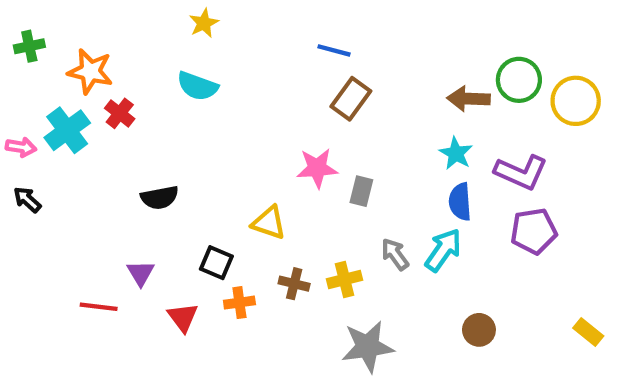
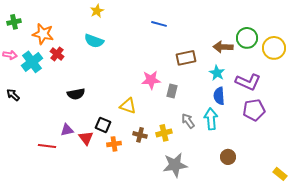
brown rectangle: (351, 99) -> (186, 58), moved, turned 42
pink arrow: (21, 147) -> (10, 55), moved
cyan arrow: (443, 250) -> (211, 119), turned -40
purple triangle: (141, 273) -> (67, 130), turned 48
red triangle: (183, 317) -> (86, 138), moved
yellow rectangle: (588, 332) -> (280, 174), moved

